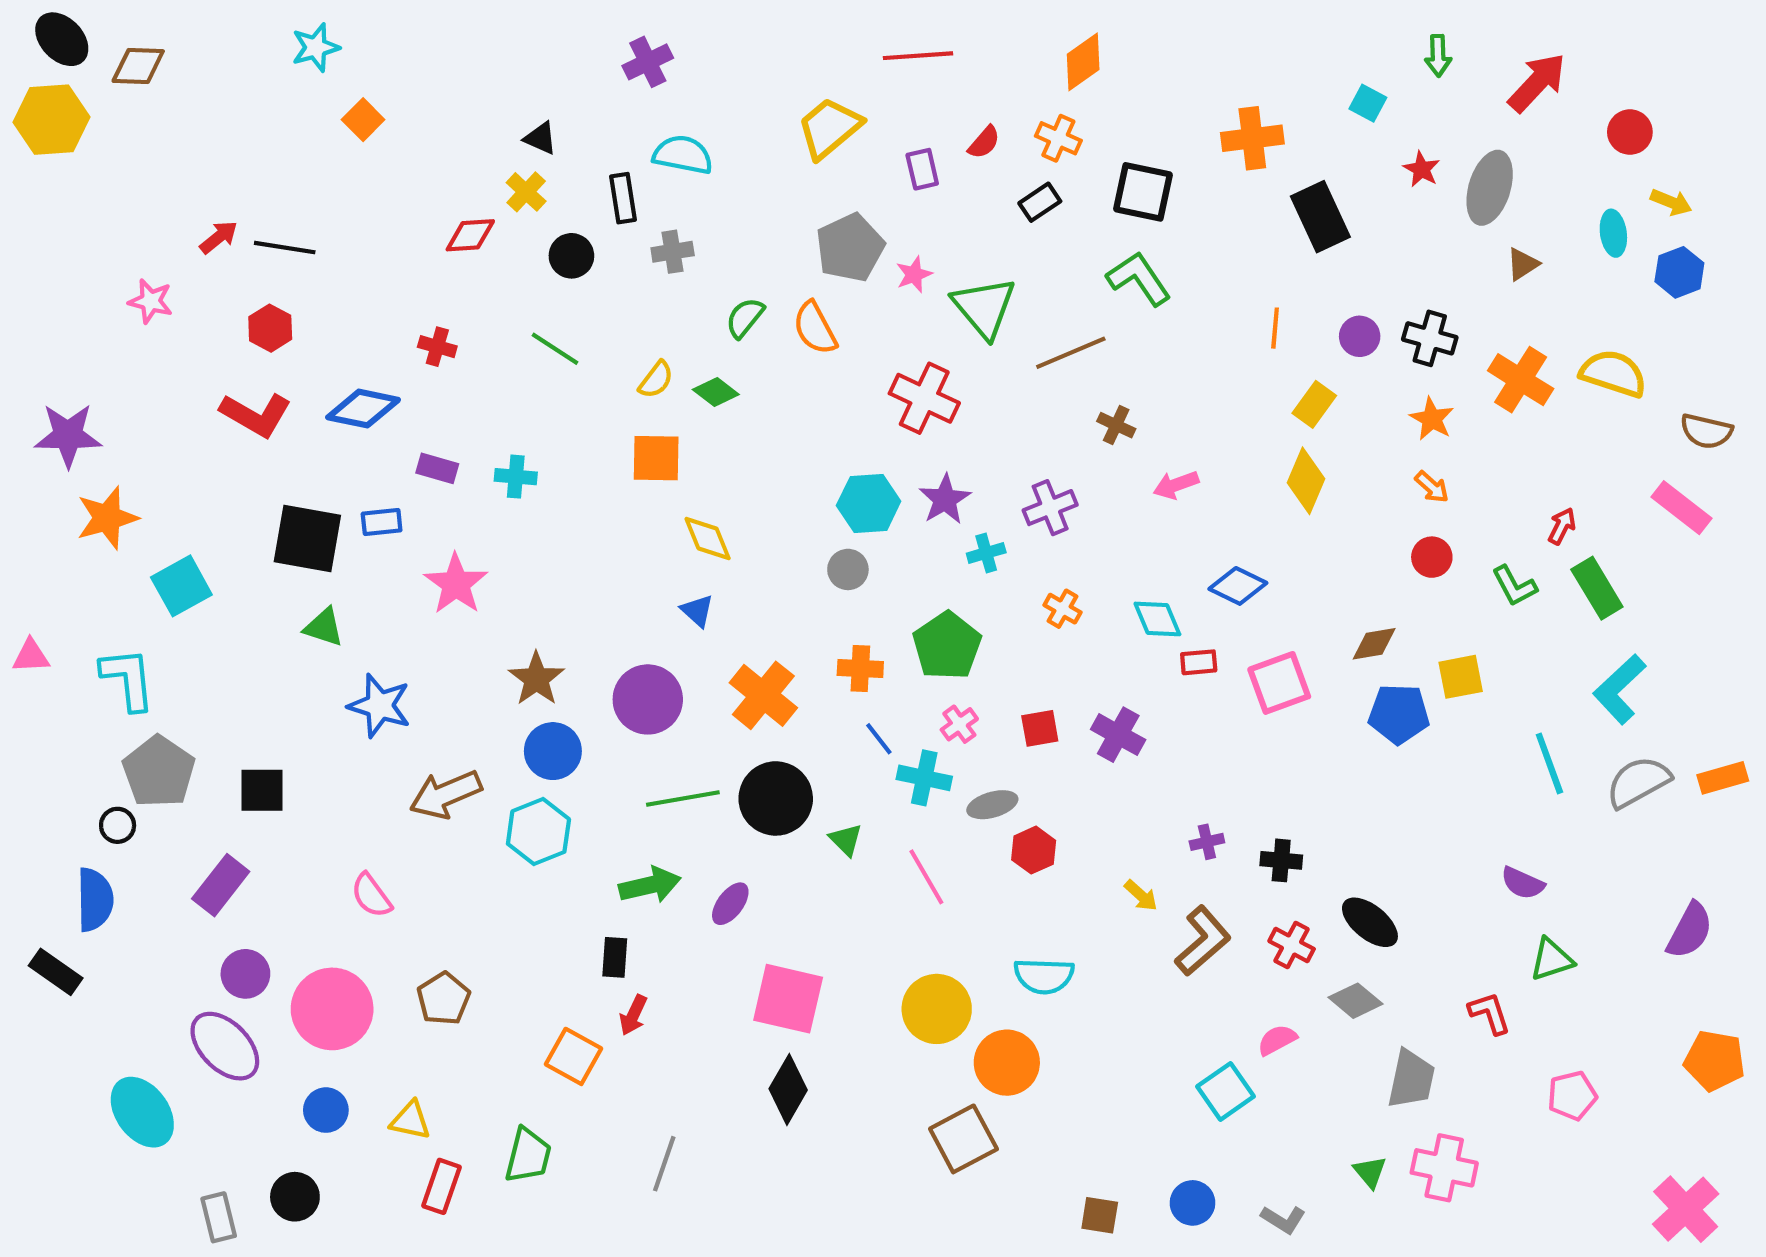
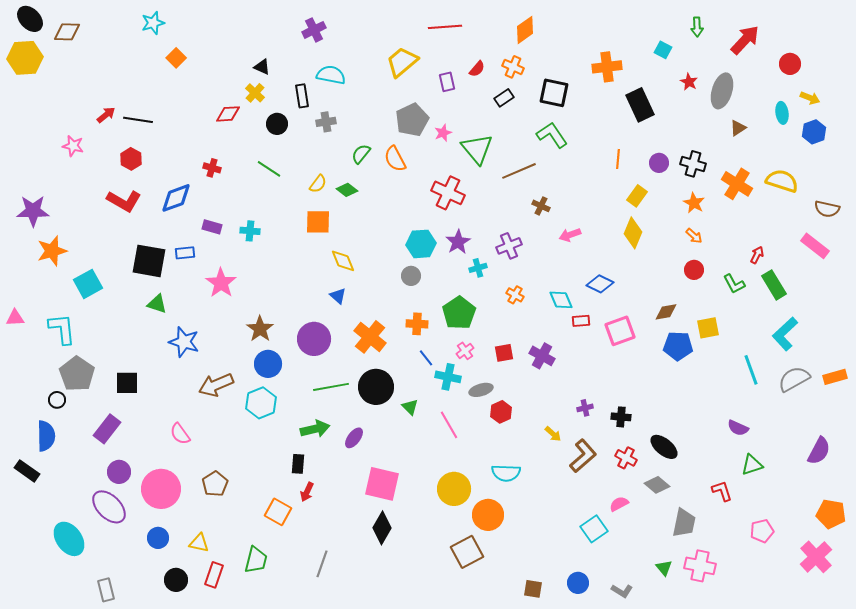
blue diamond: (363, 409) -> (176, 198), turned -32
black circle: (295, 1197) -> (176, 580), moved
pink cross: (1686, 1209) -> (816, 557), moved

